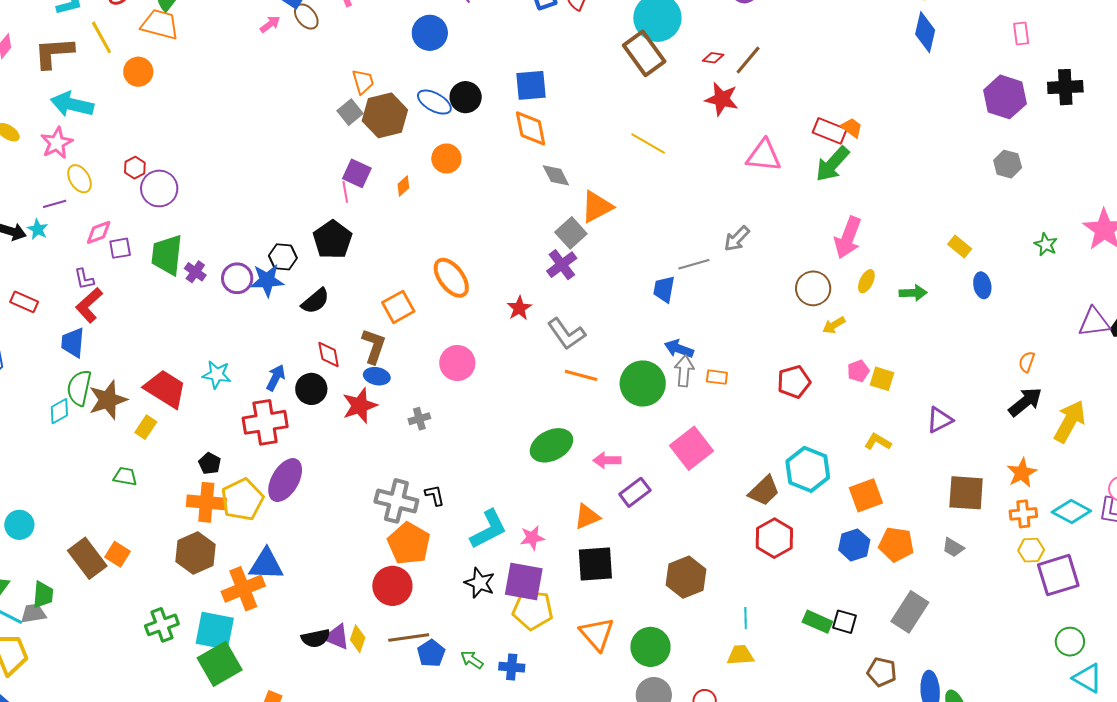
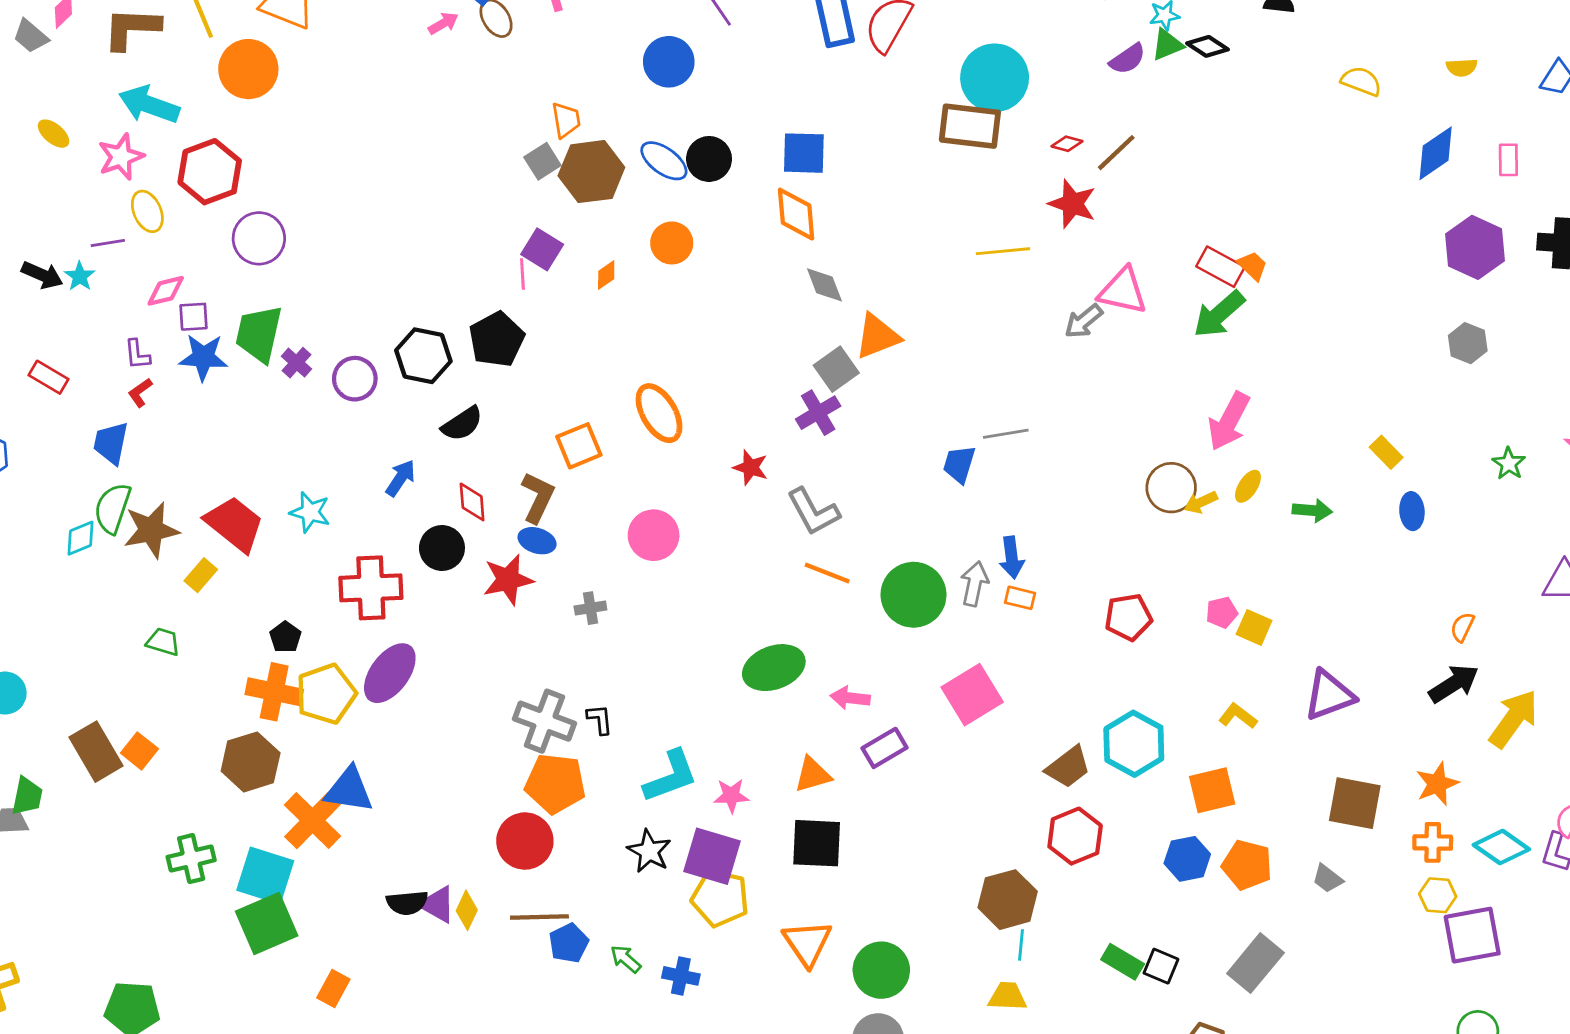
blue diamond: (925, 32) -> (1436, 153), moved, turned 36
brown rectangle: (644, 53) -> (970, 126), turned -54
orange circle: (138, 72) -> (248, 69), size x1.4
yellow line: (648, 144) -> (1003, 251), moved, turned -42
red hexagon: (135, 168) -> (210, 172), moved, size x2.0
gray arrow: (737, 239) -> (1084, 321), moved
black hexagon: (283, 257) -> (423, 356), size x1.4
blue star: (267, 280) -> (203, 357), moved
red L-shape: (89, 305) -> (140, 392), size x0.6
red star: (519, 308) -> (751, 467), turned -30
yellow arrow: (834, 325) -> (1201, 502), moved
blue arrow: (679, 349) -> (1012, 558), moved, turned -124
blue arrow: (276, 378) -> (400, 478), moved
purple triangle: (940, 420) -> (1329, 695), size x1.4
orange pentagon: (409, 543) -> (555, 783), turned -30
brown hexagon: (686, 577) -> (1008, 900), moved
orange cross: (243, 589) -> (313, 820), turned -30

